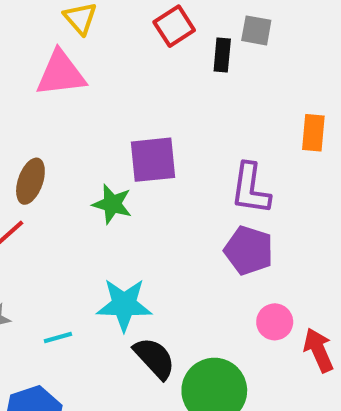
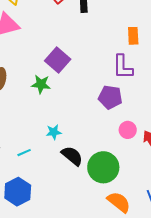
purple square: (153, 160) -> (58, 60), turned -35
purple L-shape: (250, 189) -> (123, 67), moved
cyan star: (124, 305) -> (54, 132), size x0.6

